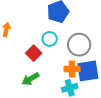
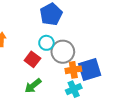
gray circle: (79, 45) -> (63, 52), moved

